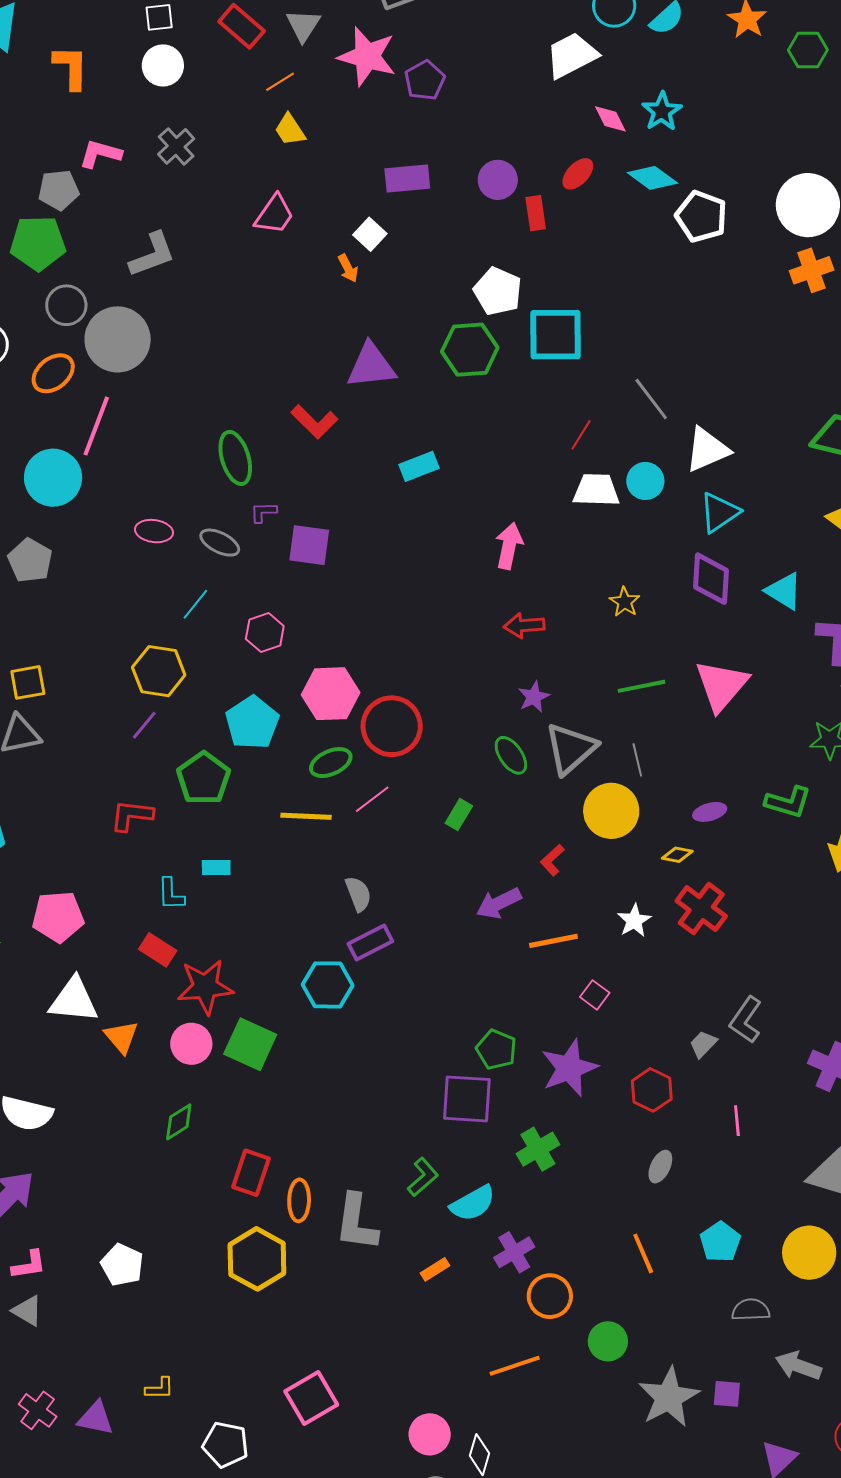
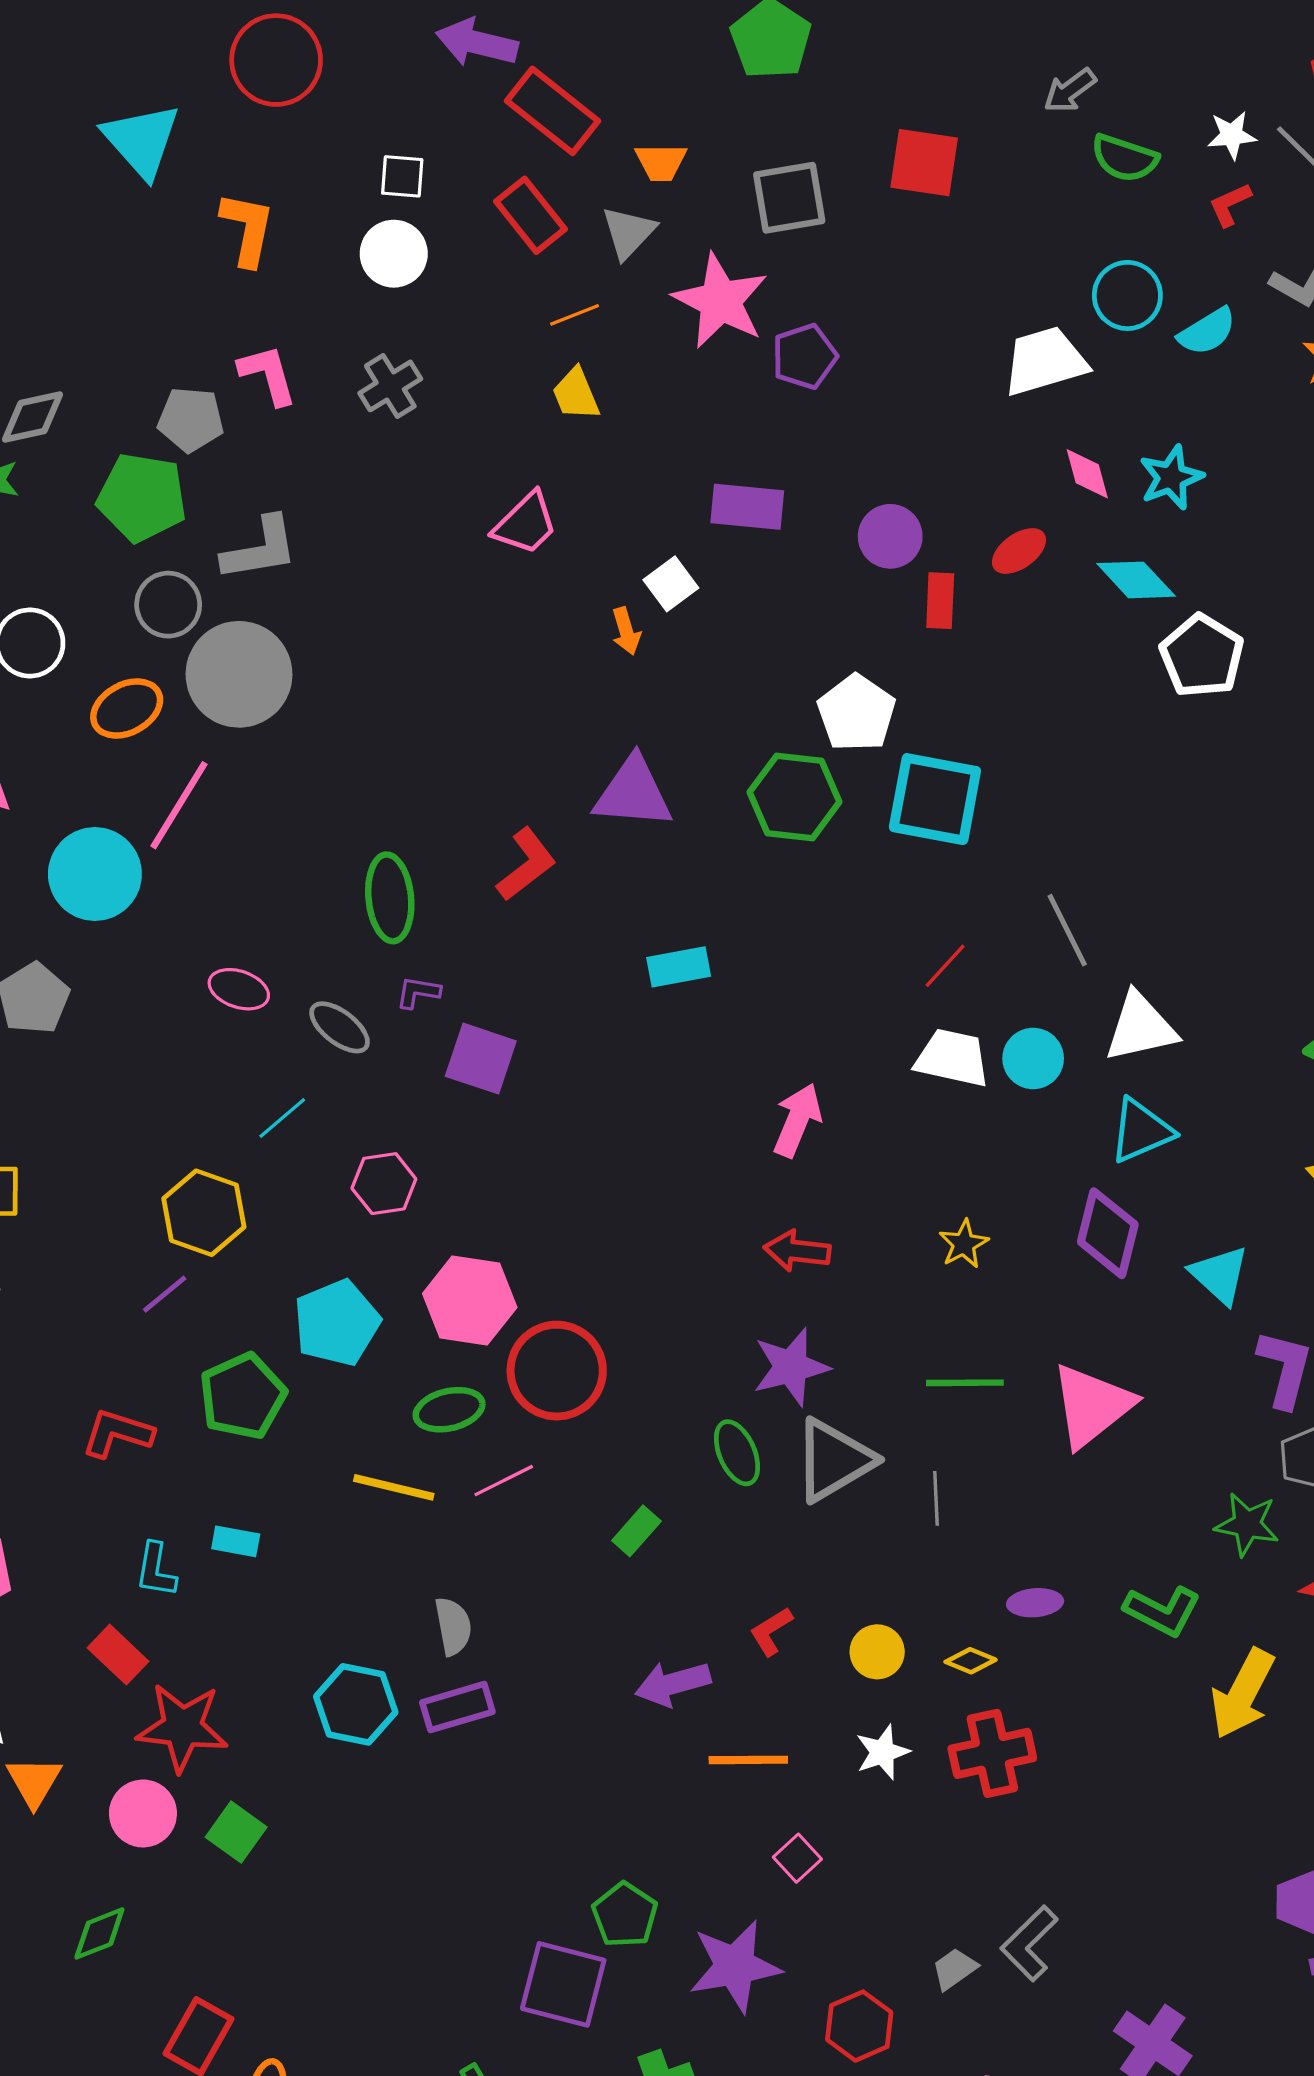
pink L-shape: (100, 154) -> (268, 375), turned 48
gray L-shape: (152, 255) -> (260, 549), moved
red L-shape: (314, 422) -> (526, 864), turned -93
purple star: (534, 697) -> (791, 1367), size x1.5
yellow circle: (611, 811) -> (877, 1652), moved, size x0.6
red cross: (701, 909) -> (992, 1753), turned 30
cyan hexagon: (328, 985) -> (356, 1704), moved
green square: (250, 1044) -> (236, 1832), size x0.7

